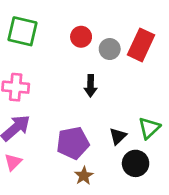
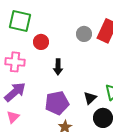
red circle: (81, 37) -> (41, 42), moved
black arrow: (91, 86) -> (58, 67), moved

